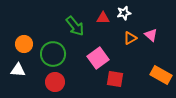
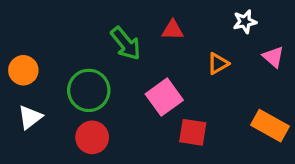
white star: (124, 13) -> (245, 22), moved
pink triangle: (151, 35) -> (273, 57), moved
orange circle: (24, 44) -> (23, 70), moved
white triangle: (18, 70) -> (30, 117), turned -42

